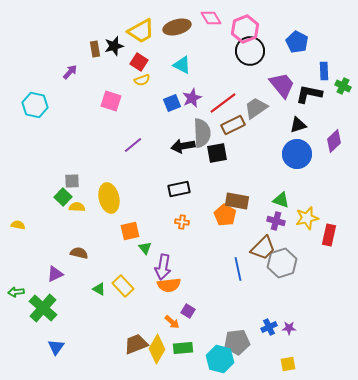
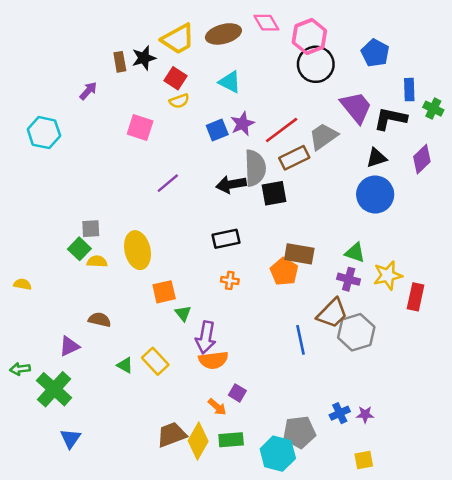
purple diamond: (334, 141) -> (422, 159), moved

